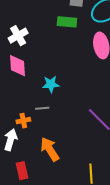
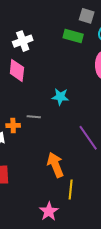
cyan star: (51, 84) -> (60, 97), moved
orange arrow: (50, 149) -> (55, 165), moved

